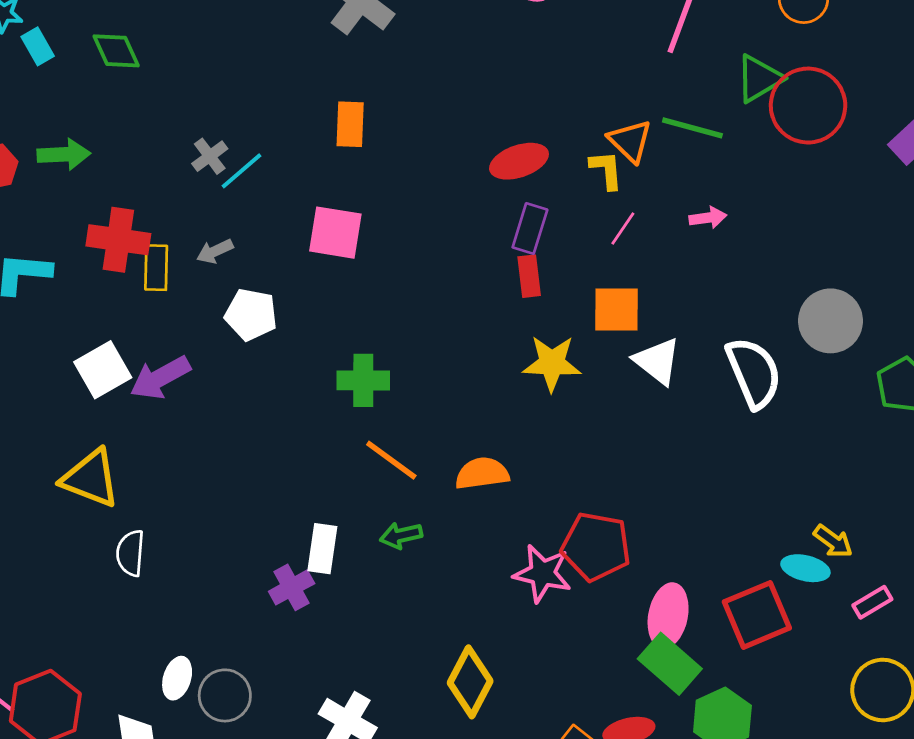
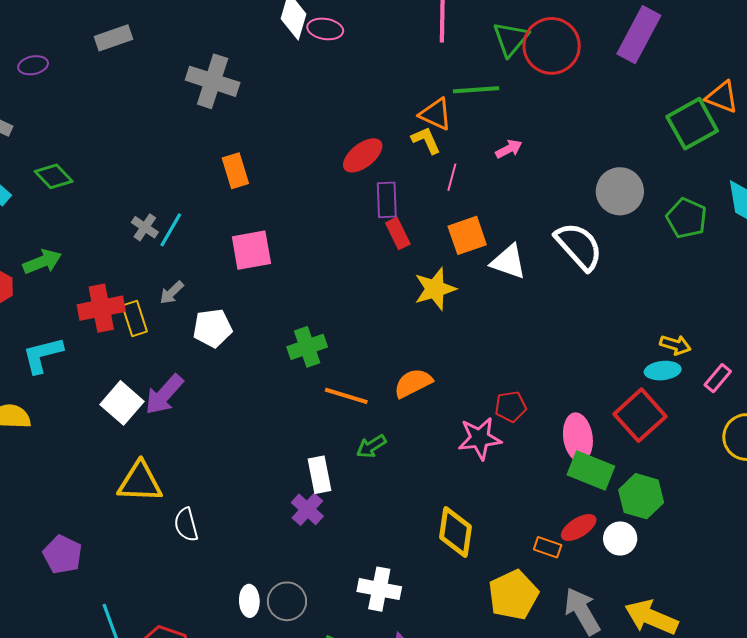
red pentagon: (596, 547) -> (511, 407), size x0.6

